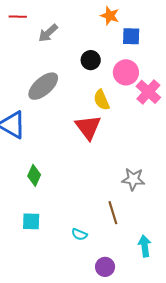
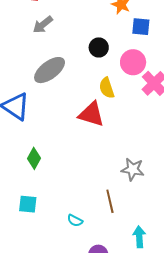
gray arrow: (48, 33) -> (43, 25), moved
red triangle: (88, 127) -> (91, 114), turned -40

